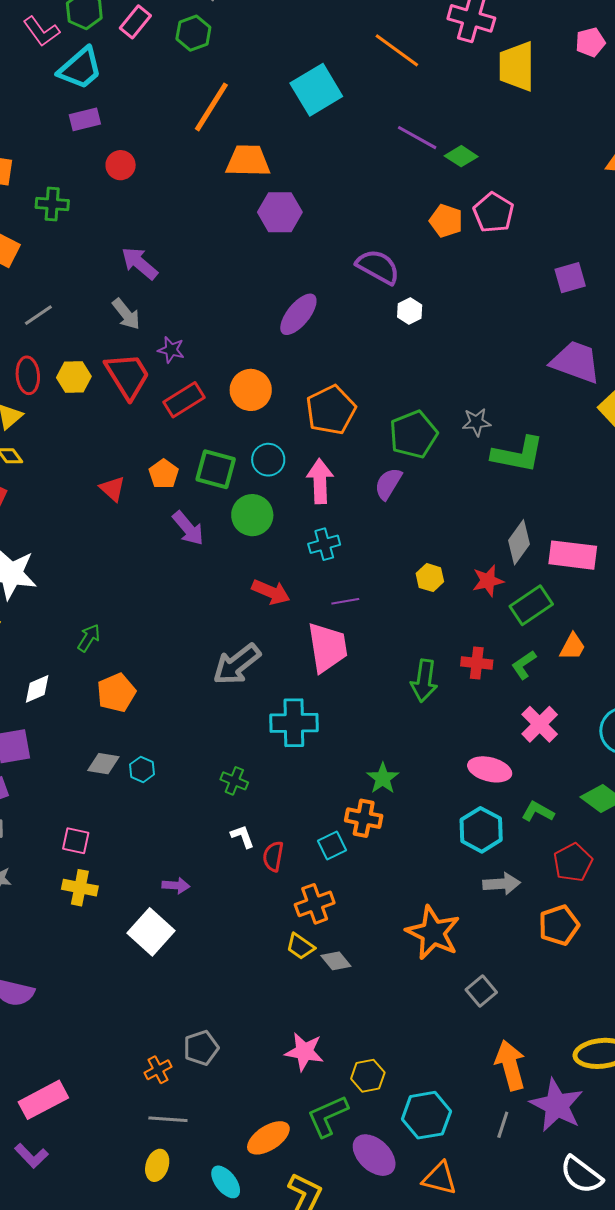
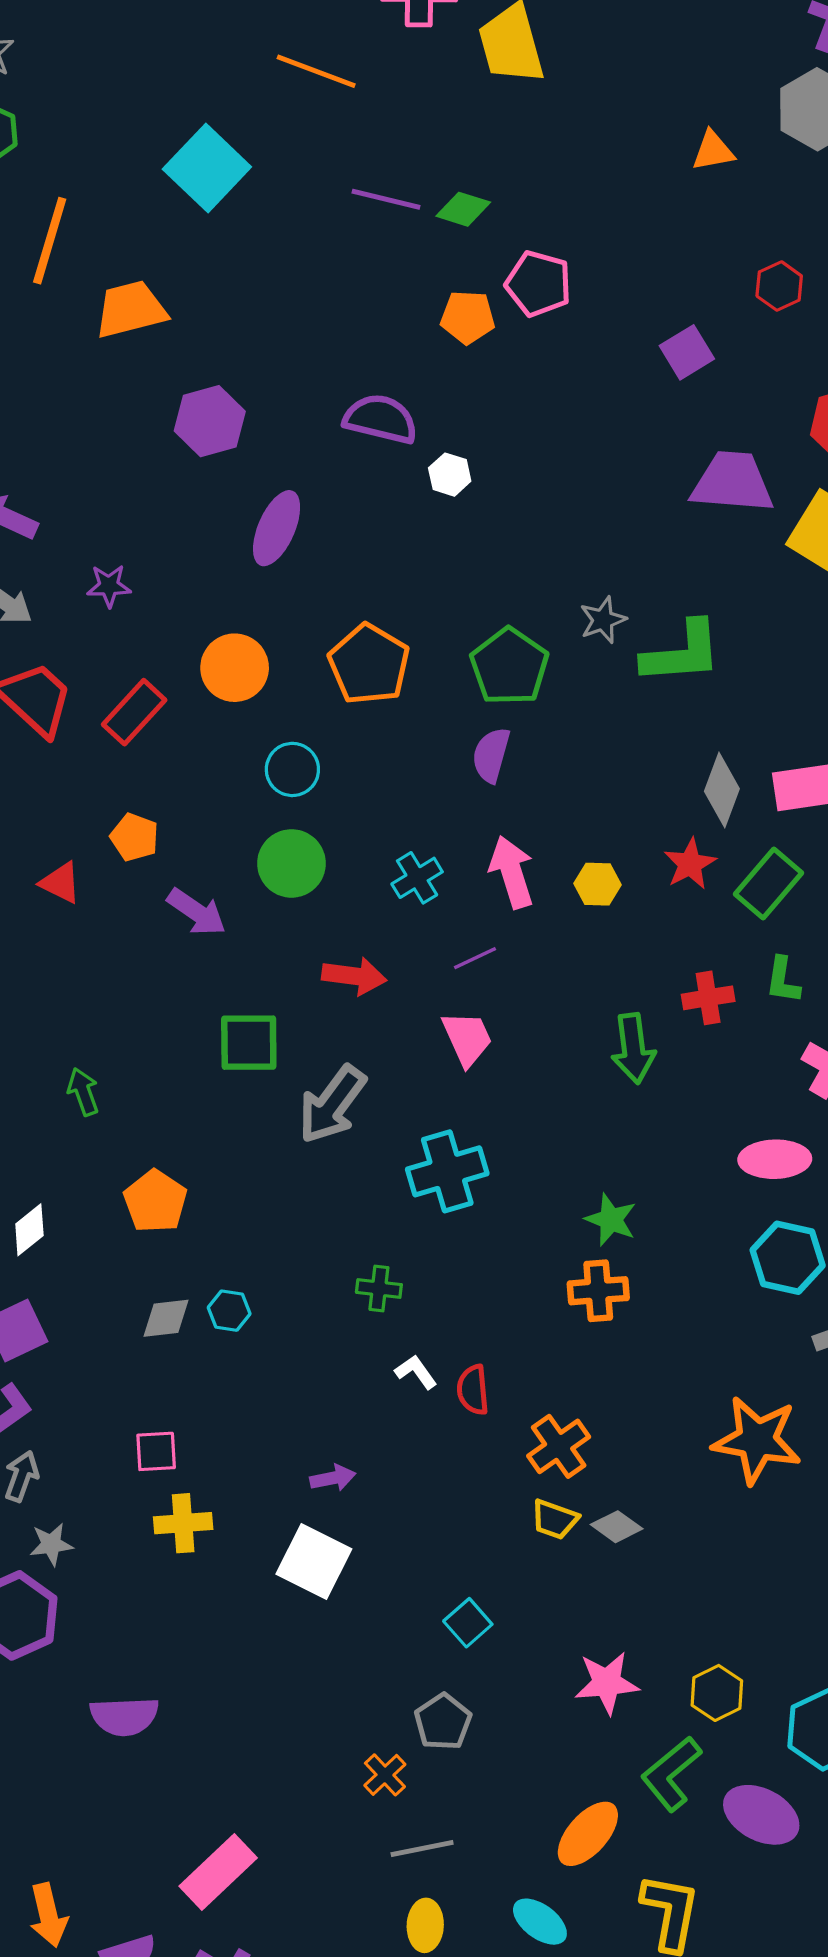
purple hexagon: (280, 212) -> (210, 421), moved
purple star: (171, 350) -> (109, 586), moved
green square: (216, 469) -> (249, 1043), moved
pink arrow: (320, 481) -> (512, 872), moved
green arrow: (89, 638) -> (83, 1092), moved, turned -36
pink trapezoid: (327, 647) -> (467, 1038), size x0.7
green L-shape: (524, 665) -> (783, 980), turned -32
cyan square: (332, 846) -> (468, 1623), moved

